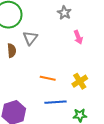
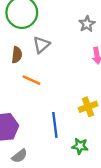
orange line: (48, 78) -> (32, 80), moved
blue line: (55, 102) -> (55, 125), turned 75

